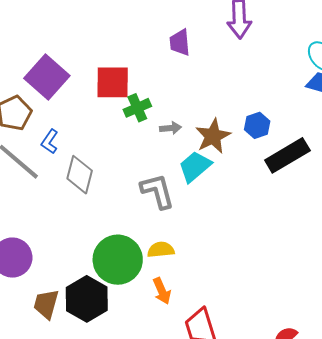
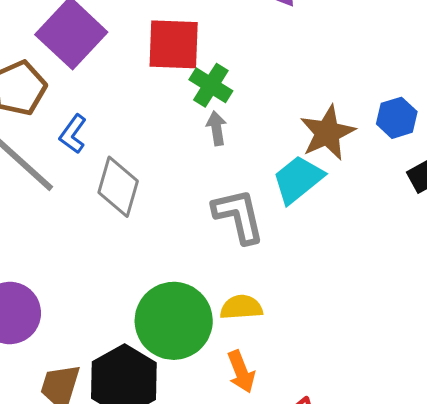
green cross: (137, 108) -> (211, 85), turned -36
gray arrow: (171, 128) -> (216, 128), moved, turned -95

